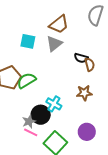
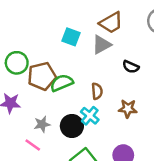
brown semicircle: (90, 65) -> (97, 91), moved
gray star: (29, 121) -> (42, 124), moved
pink line: (31, 132) -> (33, 145), moved

